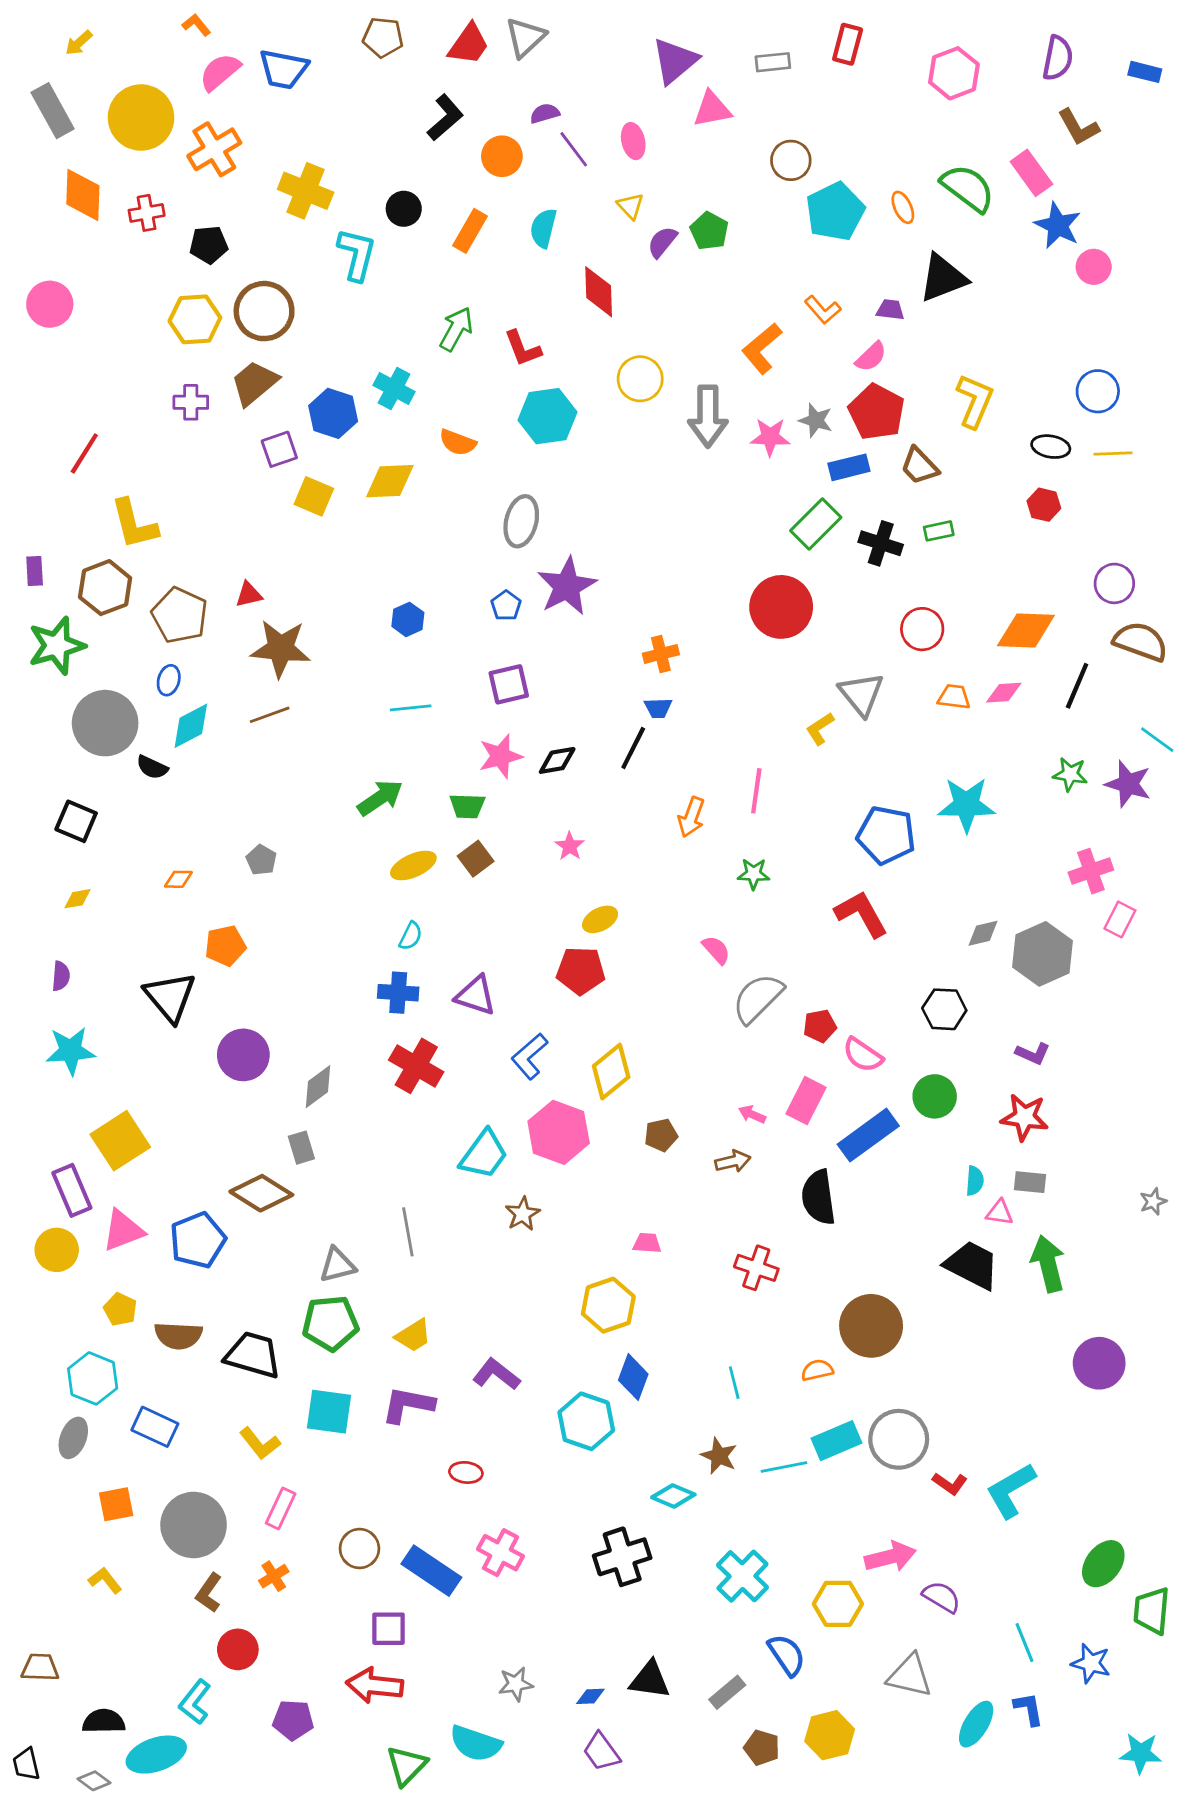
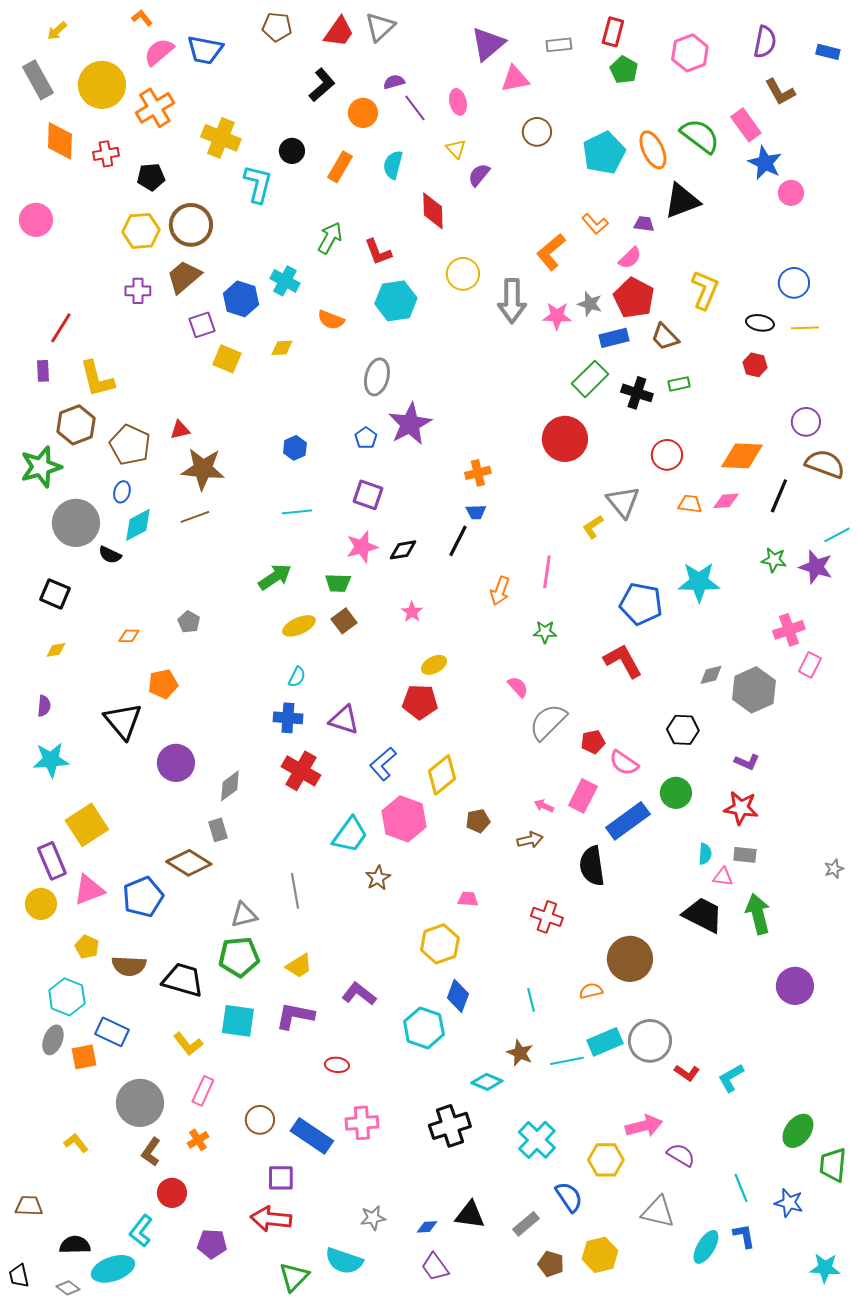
brown circle: (791, 160) -> (537, 132), moved
orange ellipse: (903, 207) -> (653, 150), size x1.6
green pentagon: (709, 231) -> (624, 70), moved
yellow diamond: (390, 481) -> (282, 348), size x0.6
purple rectangle: (35, 571) -> (43, 371), moved
purple square: (509, 684) -> (368, 495), turned 32
cyan line: (1157, 740) -> (837, 535), turned -64
cyan L-shape: (1011, 1490) -> (731, 1078), size x0.7
orange square: (116, 1504) -> (84, 1057), moved
pink cross: (501, 1553) -> (362, 1123), turned -32

